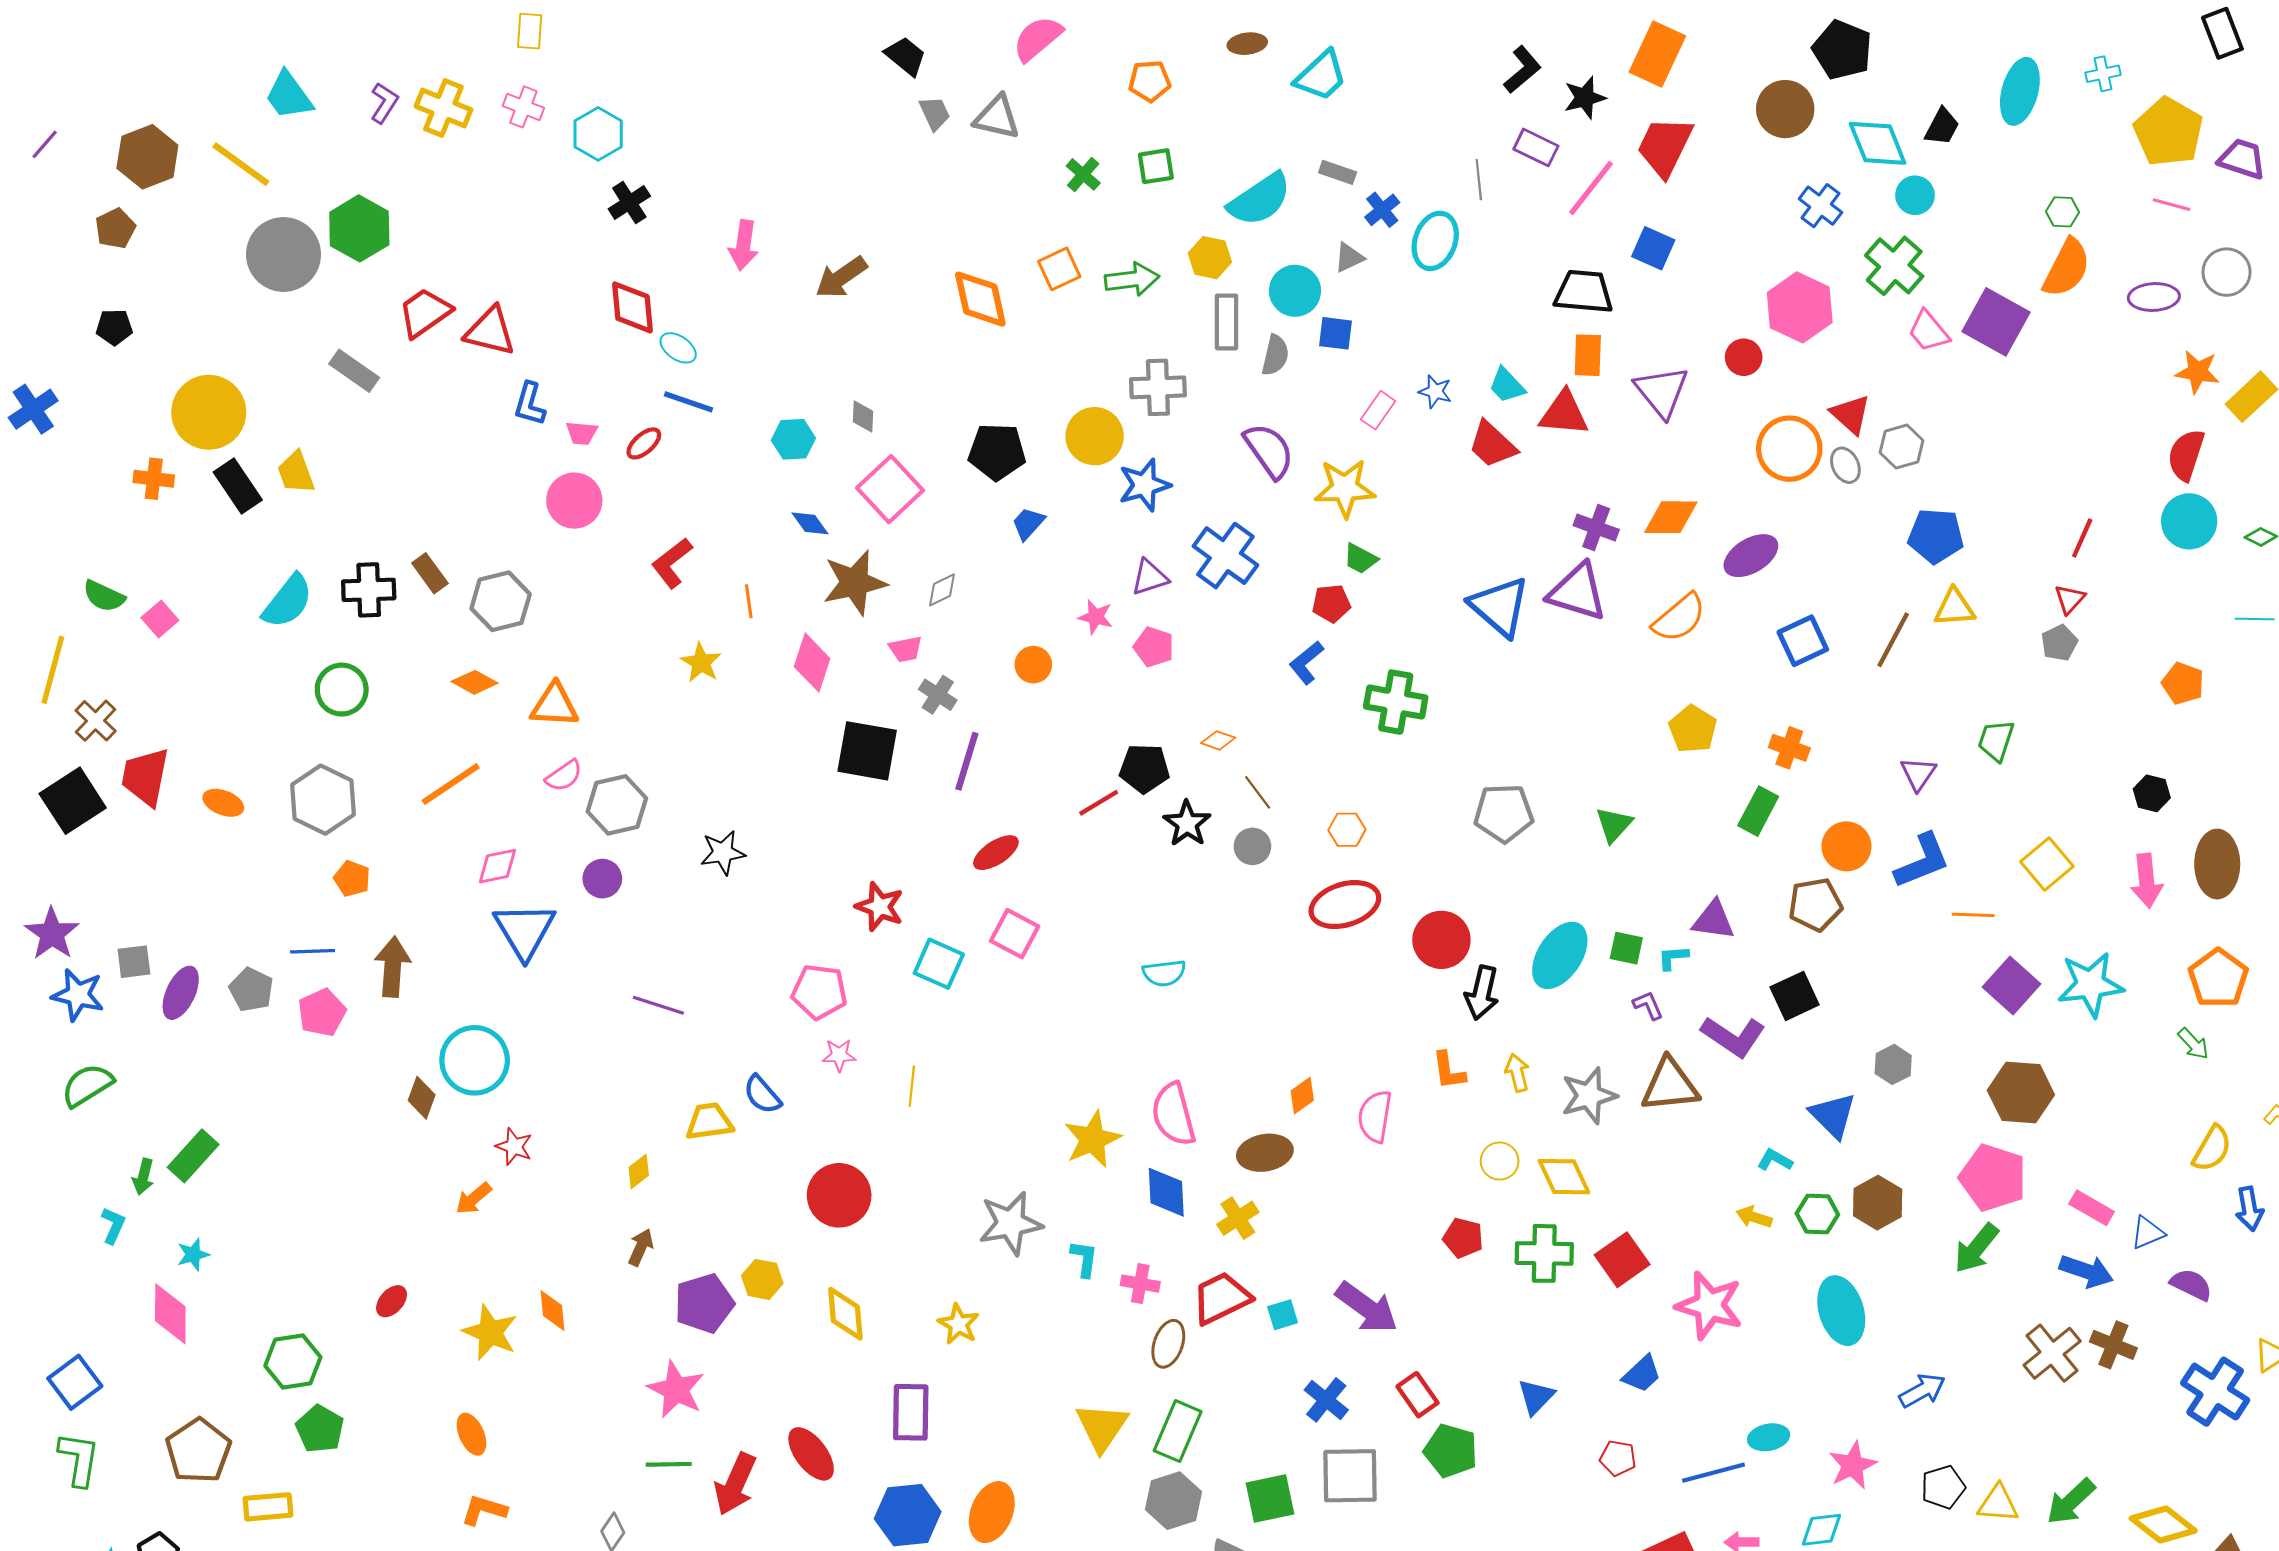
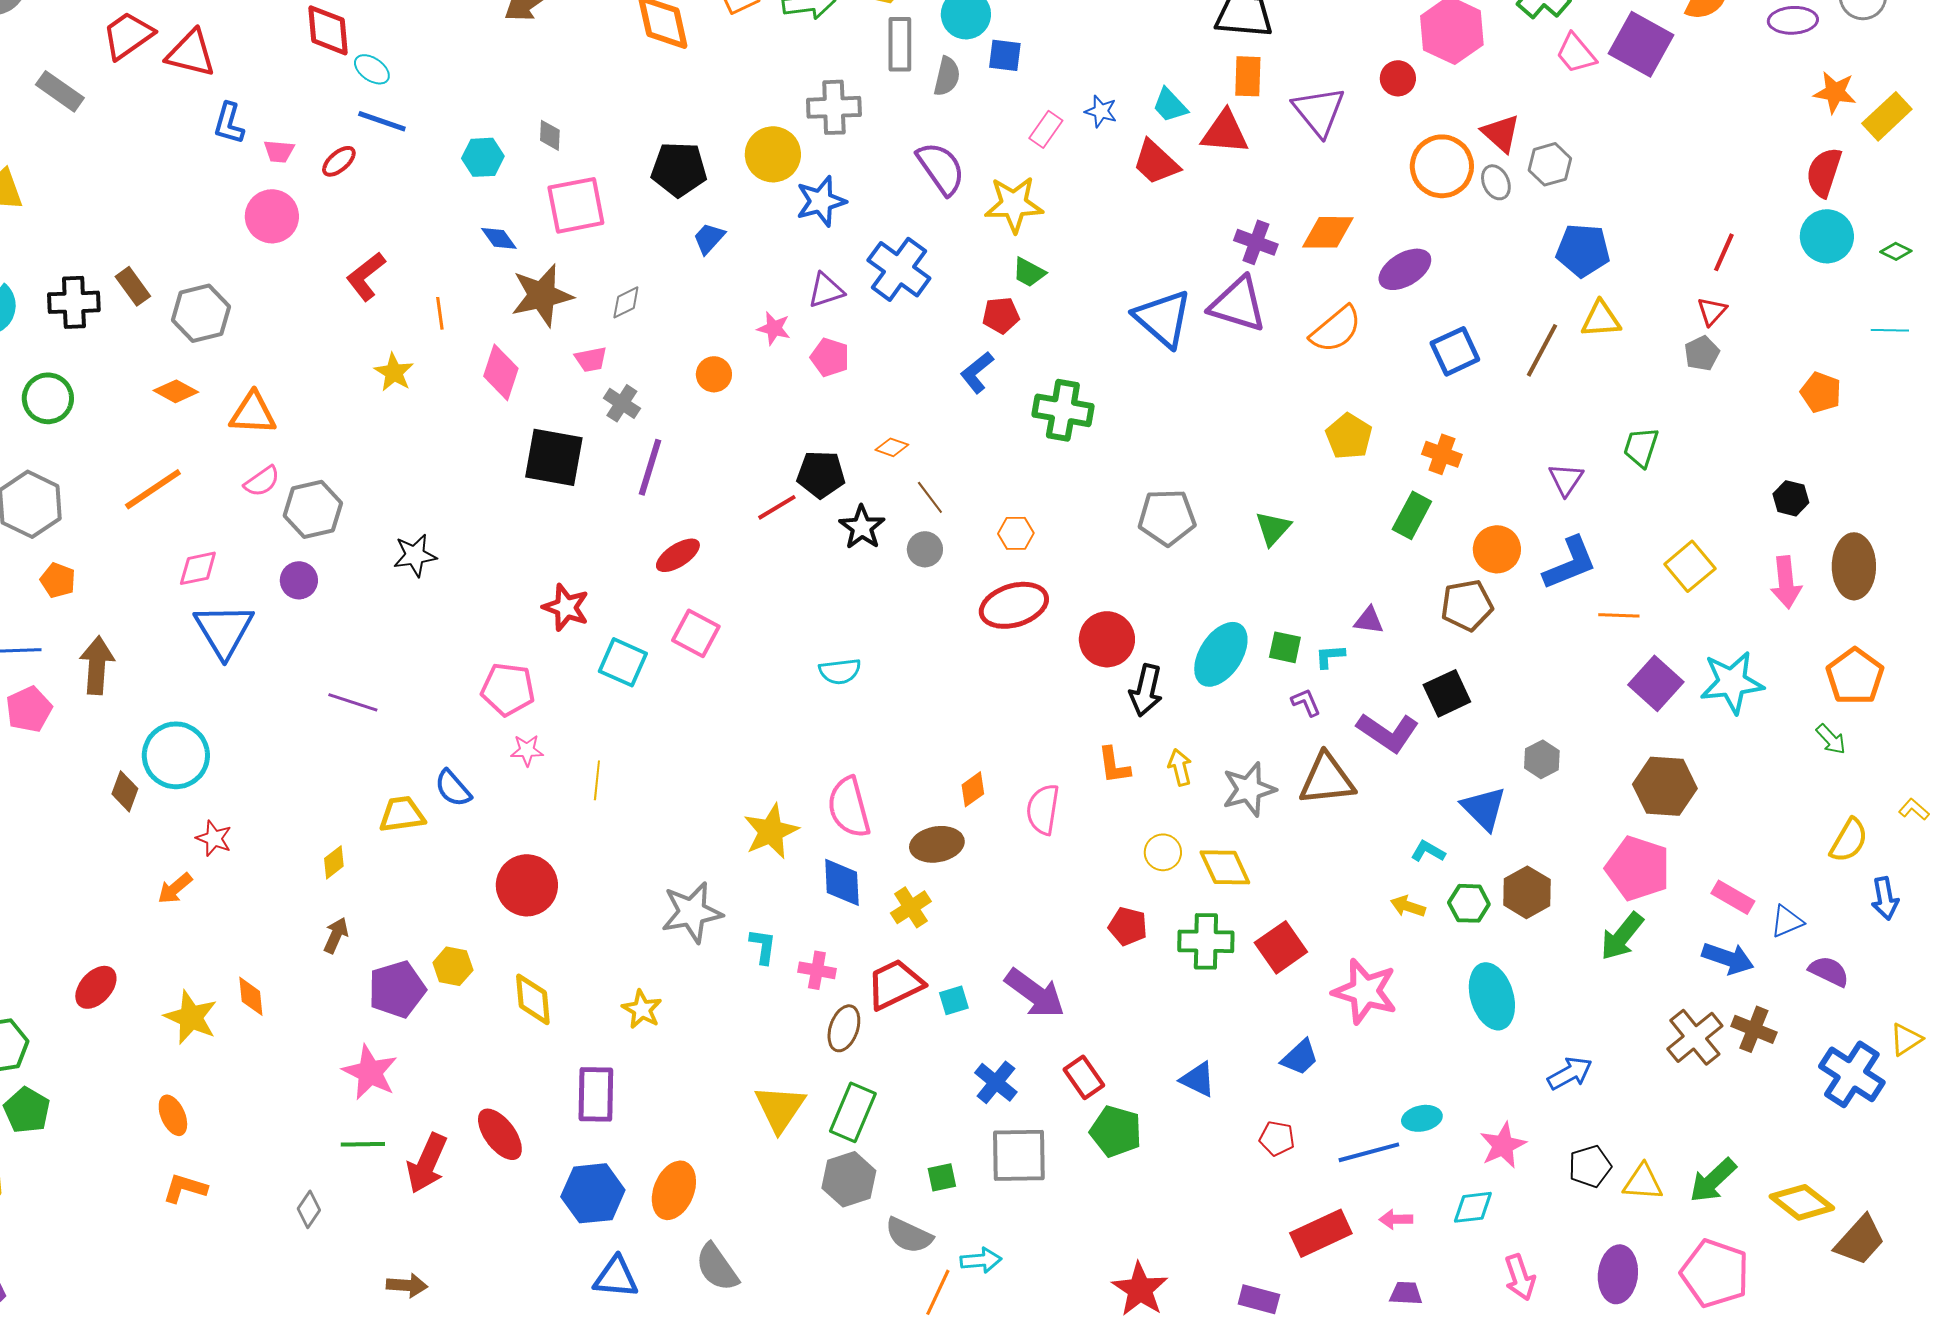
pink square: (890, 489) -> (576, 205), turned 32
purple triangle: (1714, 920) -> (1369, 620), size x0.7
red ellipse: (392, 1301) -> (96, 987), size x1.4
blue triangle: (1536, 1397) -> (1198, 1079), turned -48
green square: (1270, 1499) -> (942, 1177), size x0.6

